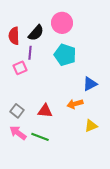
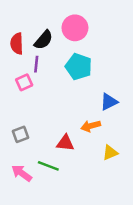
gray square: (17, 111) -> (20, 134), turned 32
red triangle: (45, 111) -> (65, 143), moved
pink arrow: (18, 133) -> (22, 173), moved

